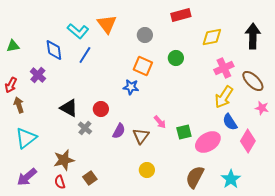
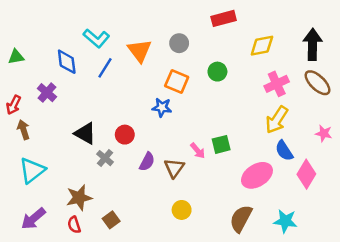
orange triangle: (107, 24) -> (140, 51), moved
brown ellipse: (253, 81) -> (317, 83), moved
green square: (184, 132) -> (221, 144), moved
cyan star: (231, 179) -> (285, 221), turned -30

